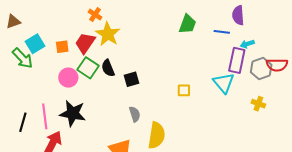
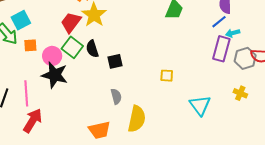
blue line: (222, 32) -> (219, 22), moved, turned -49
orange square: (62, 47) -> (30, 45), moved
cyan triangle: (224, 83) -> (200, 105), moved
black star: (73, 113) -> (55, 75), moved

